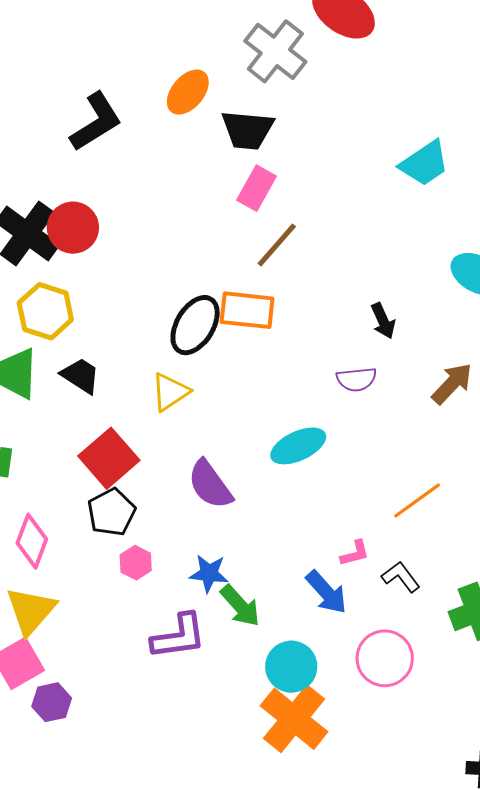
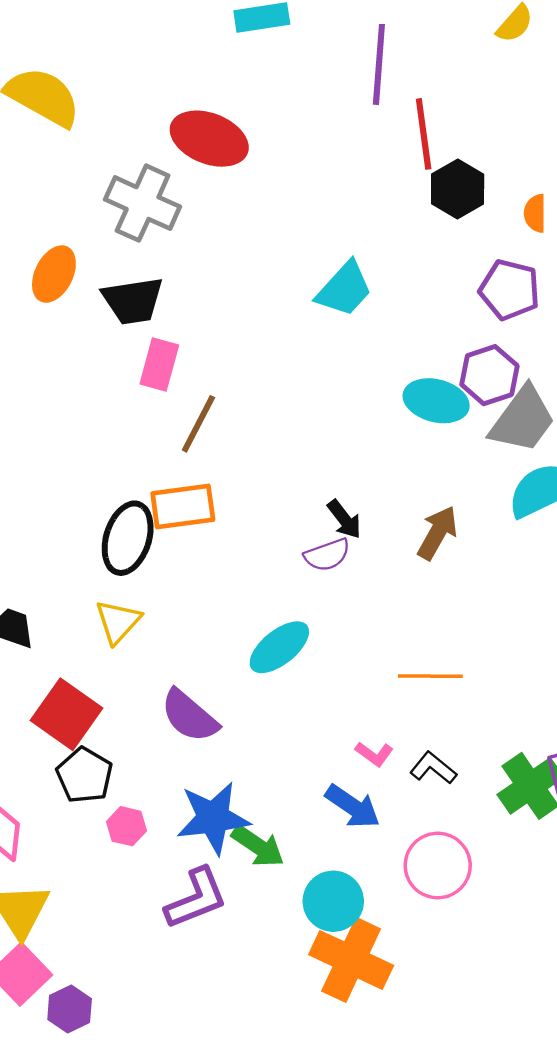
black arrow: (383, 321) -> (344, 519), moved
orange line: (417, 500) -> (430, 676), turned 50
pink L-shape: (355, 553) -> (374, 754), turned 64
blue star: (209, 573) -> (213, 818), size x1.6

